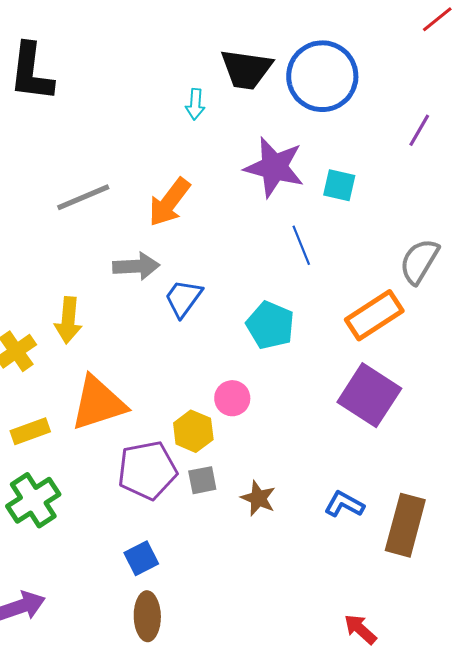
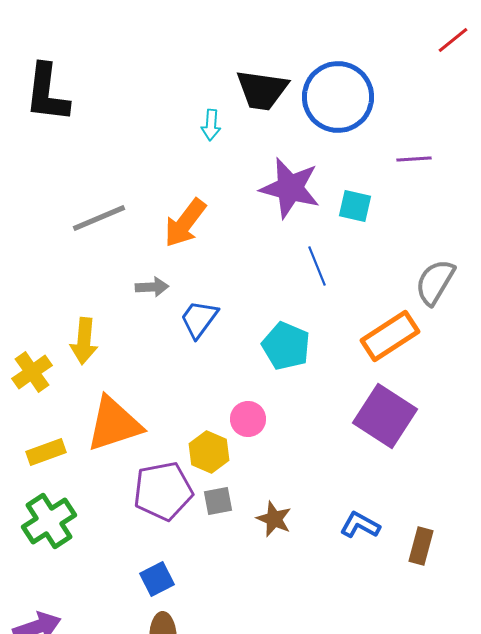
purple line: (419, 130) -> (414, 159), moved, turned 56
gray arrow: (136, 266) -> (152, 287), size x0.7
brown rectangle: (405, 525) -> (421, 546), size x0.6

